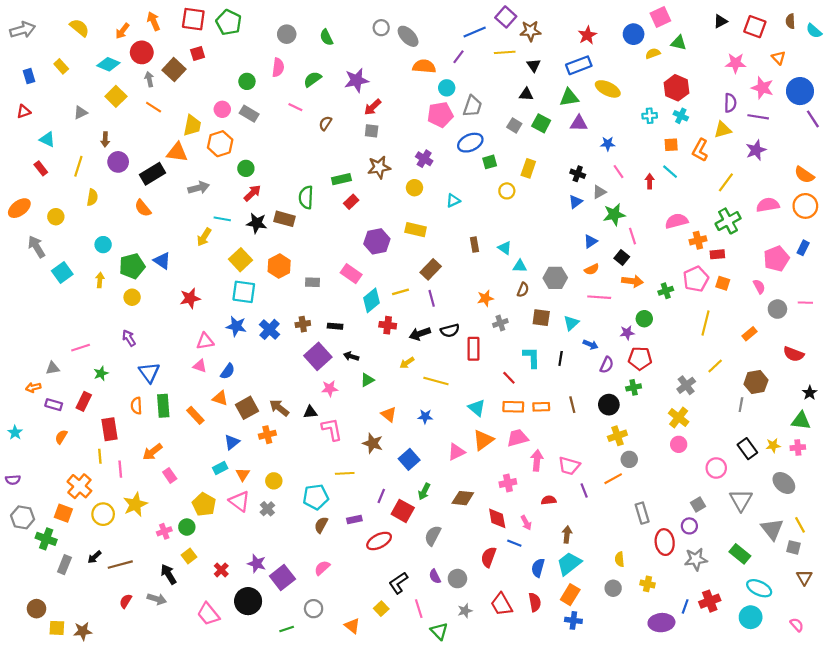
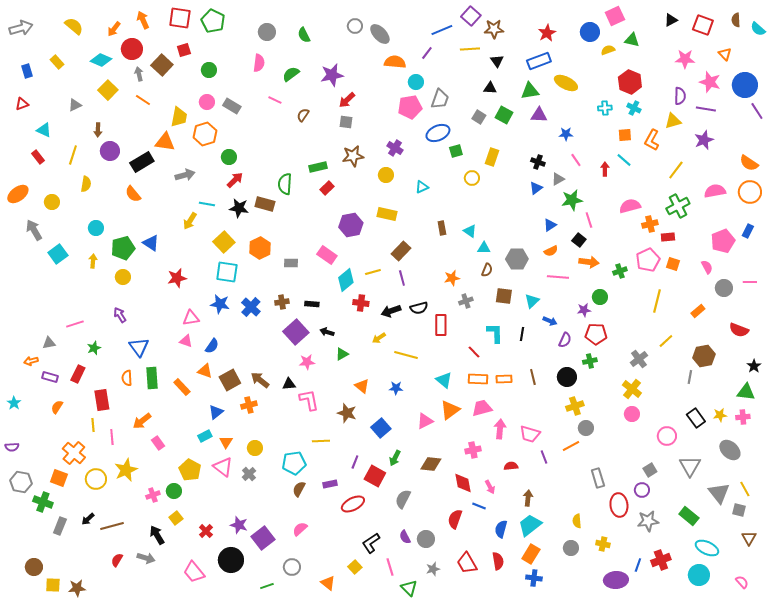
green circle: (247, 81) -> (209, 70), moved

